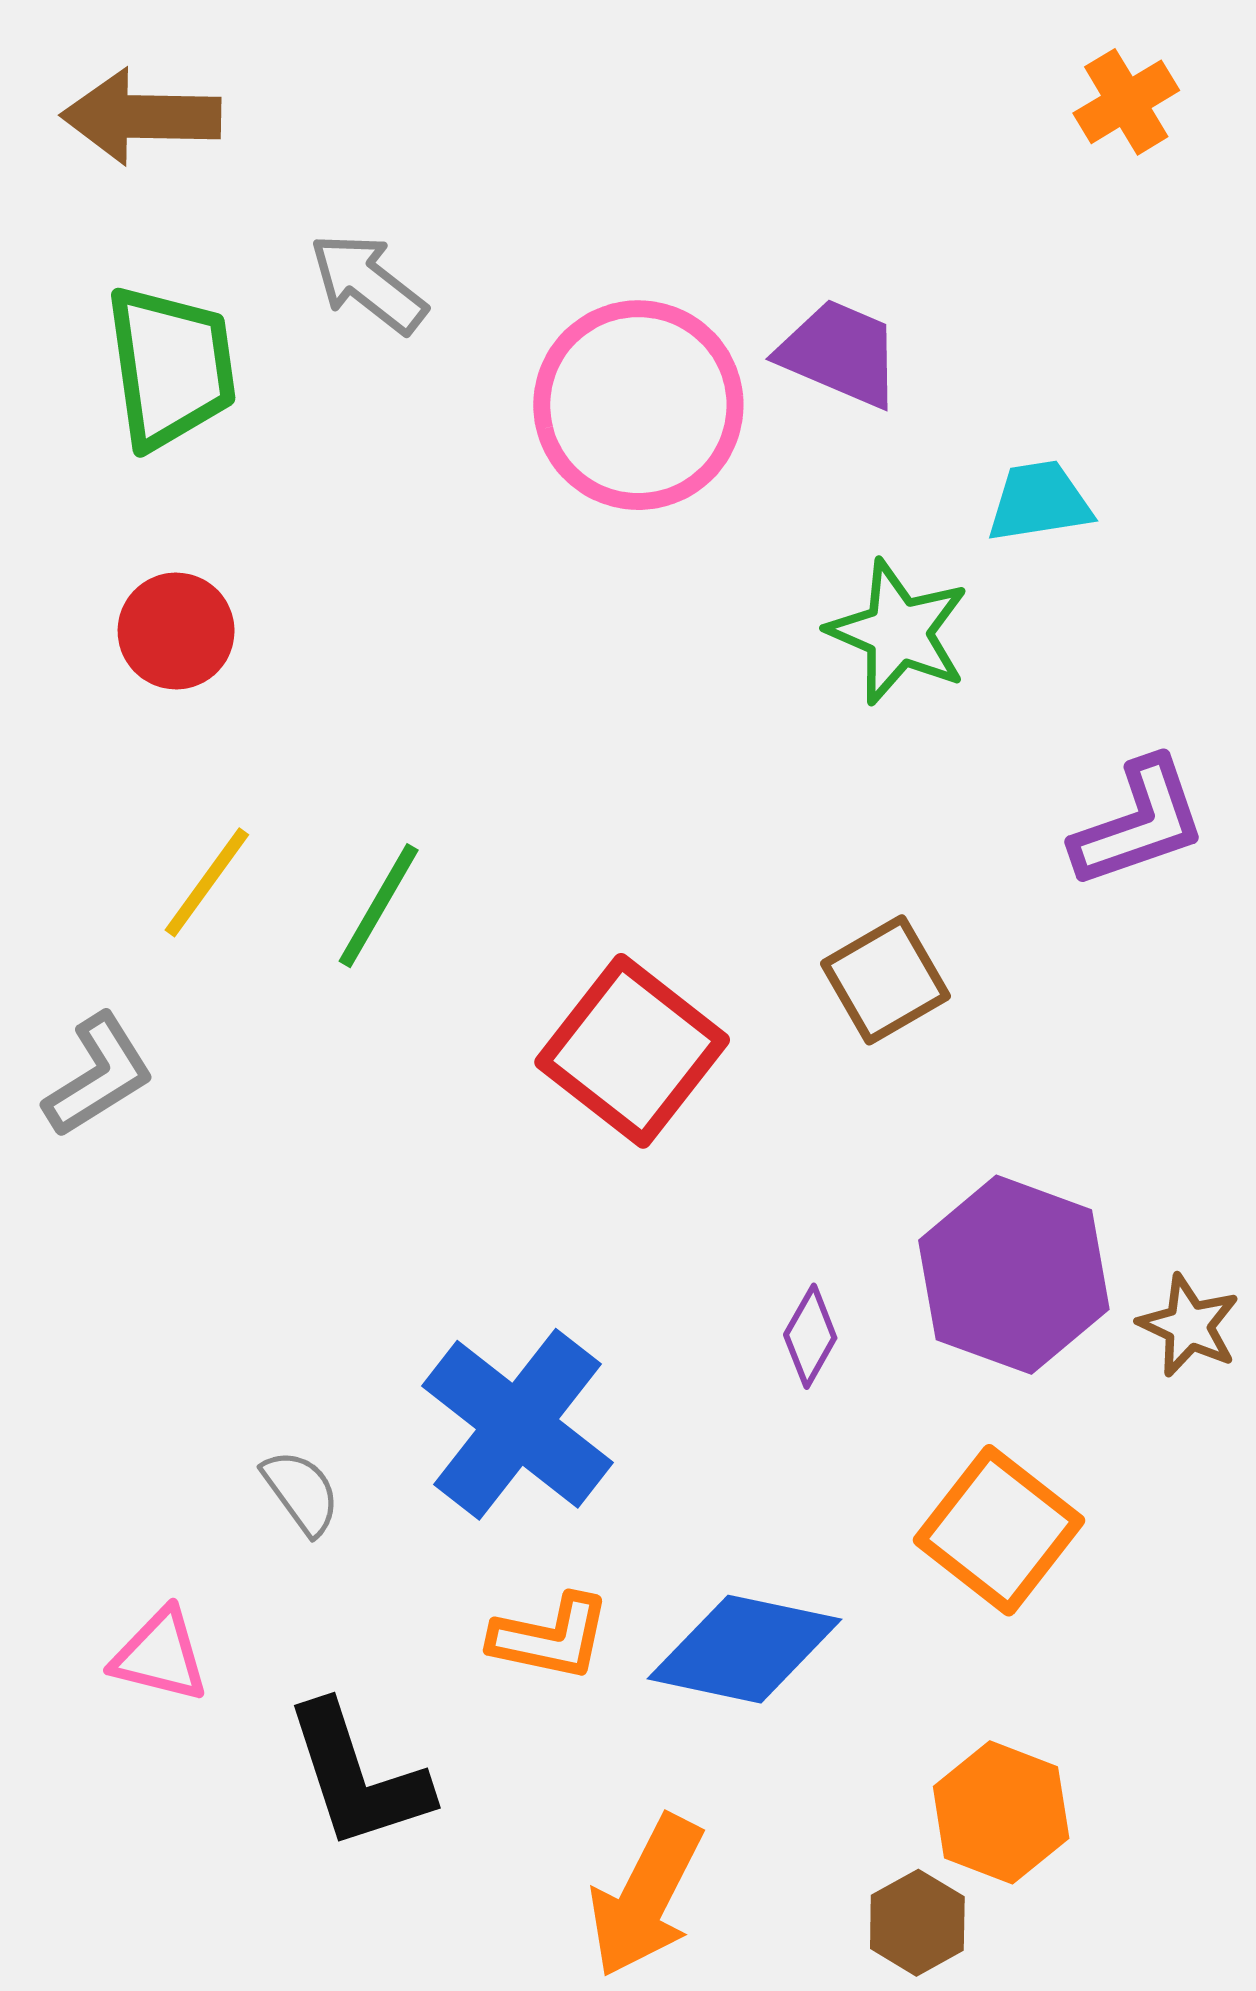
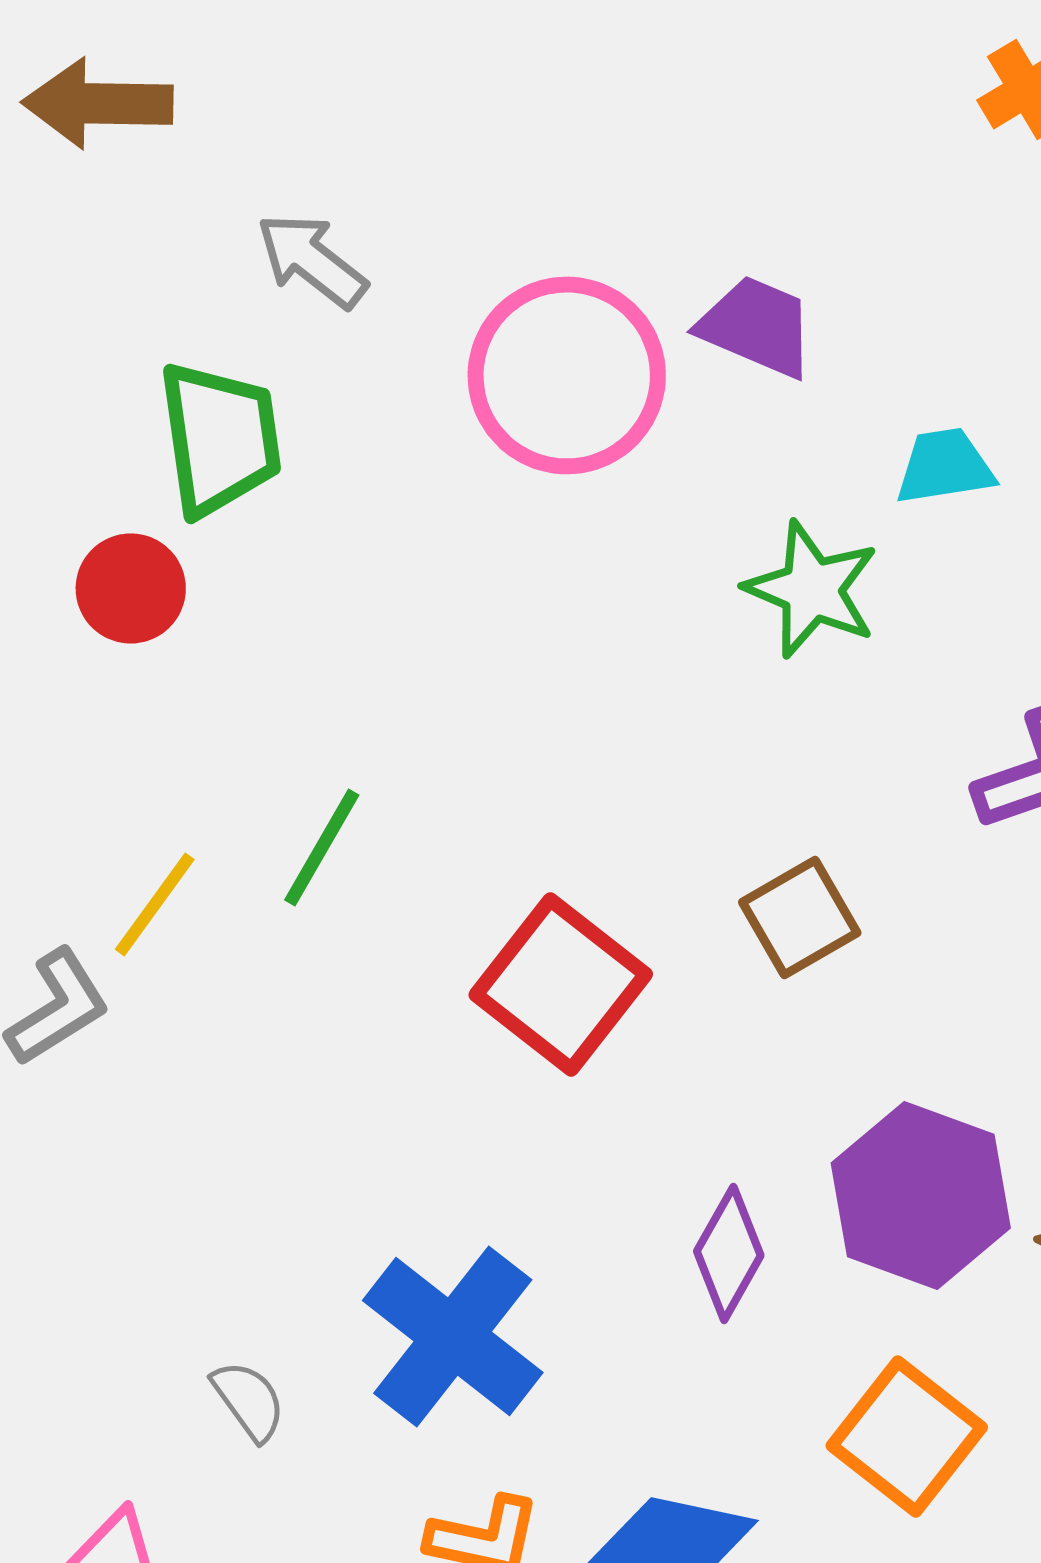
green trapezoid: (171, 367) -> (220, 438), moved
yellow line: (207, 882) -> (155, 904), moved
purple diamond: (810, 1336) -> (729, 1253), size x1.4

